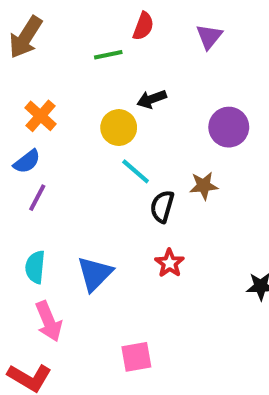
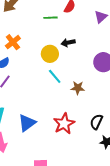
brown star: (204, 186) -> (78, 88), moved
black semicircle: (162, 207) -> (96, 122), moved
red star: (170, 263) -> (64, 124), size x1.5

